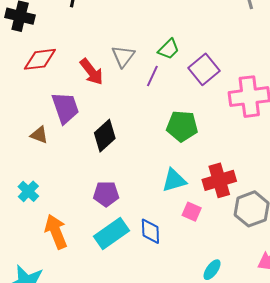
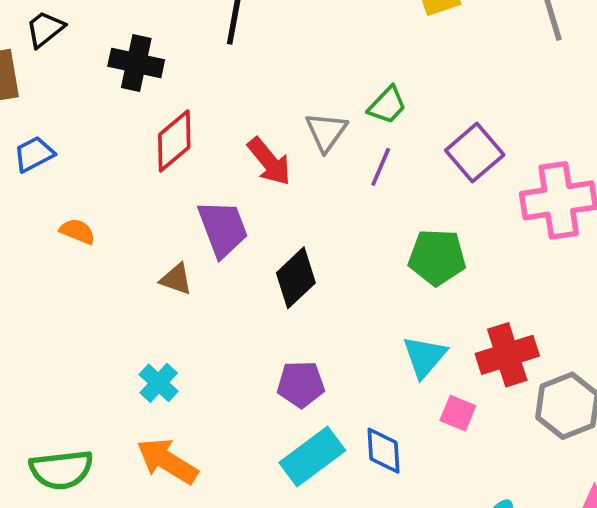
green trapezoid: (169, 49) -> (387, 105), moved
red diamond: (40, 59) -> (174, 141), turned -32
cyan triangle: (174, 180) -> (424, 357), turned -32
orange arrow: (56, 232) -> (167, 461), moved, turned -36

